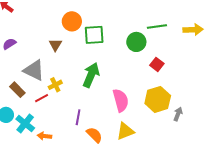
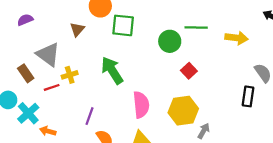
green arrow: (91, 75) -> (112, 70), turned -65

